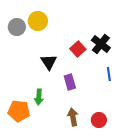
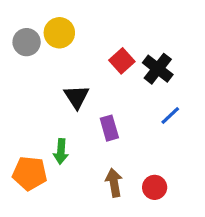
red square: (78, 49) -> (122, 61), moved
blue line: (109, 74) -> (170, 116), turned 56

